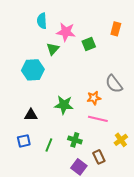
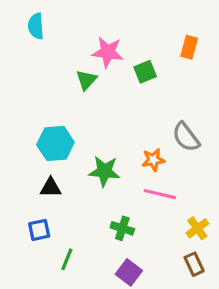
cyan semicircle: (42, 21) -> (36, 26), moved
cyan hexagon: (33, 70) -> (55, 144), moved
green line: (49, 145) -> (67, 259), moved
brown rectangle: (99, 157) -> (194, 264), moved

